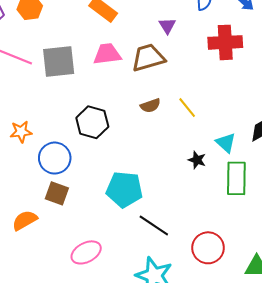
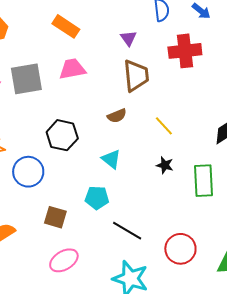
brown trapezoid: (148, 58) -> (136, 76), moved, turned 104
yellow line: (187, 108) -> (164, 126), moved
cyan triangle: (226, 143) -> (111, 159), moved
cyan pentagon: (124, 189) -> (97, 198), size x0.7
brown square: (57, 193) -> (55, 217), moved

